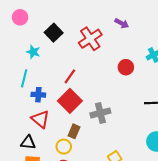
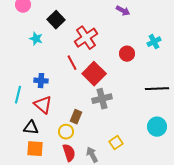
red cross: (90, 39) -> (86, 38), moved
red line: (70, 76) -> (72, 63), turned -63
cyan line: (24, 78) -> (18, 95), moved
red square: (70, 101) -> (94, 74), moved

